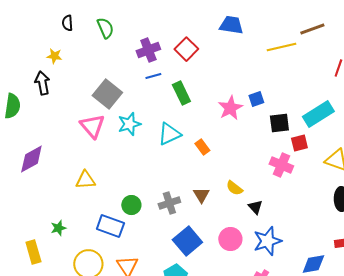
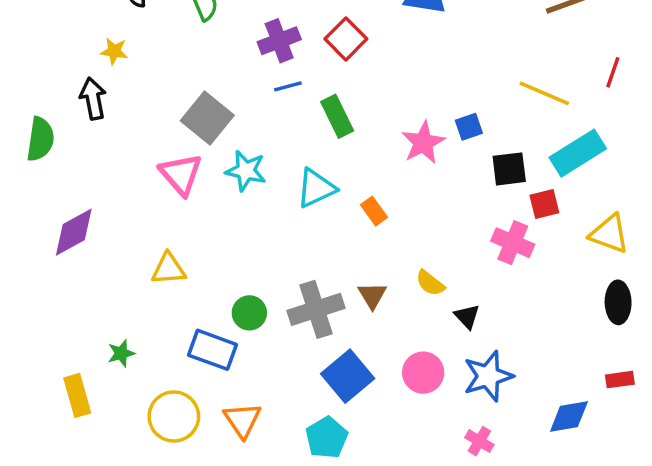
yellow line: (281, 47) -> (544, 93), moved, turned 36
cyan star: (129, 124) -> (246, 171), turned 30
gray cross: (169, 203) -> (316, 309), size x1.4

